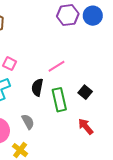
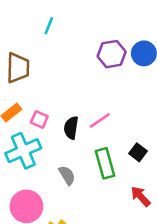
black semicircle: (37, 87) -> (71, 128), moved
gray semicircle: (28, 122) -> (67, 175), moved

